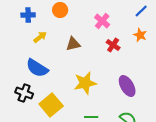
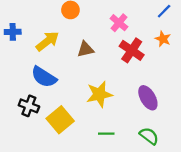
blue cross: (28, 15) -> (13, 32), moved
yellow arrow: (40, 37) -> (47, 41), size x1.5
red cross: (113, 45) -> (132, 50), size x1.5

